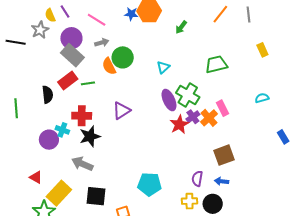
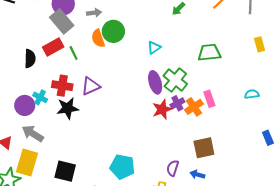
green line: (88, 83) -> (74, 53), turned 64
purple triangle: (121, 111) -> (91, 86), moved
gray arrow: (82, 164) -> (33, 134), moved
yellow rectangle: (59, 193) -> (27, 162), turned -35

